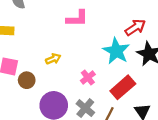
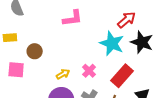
yellow arrow: (53, 59) -> (63, 74), moved
brown circle: (27, 80) -> (35, 51), moved

